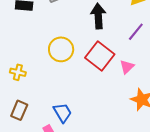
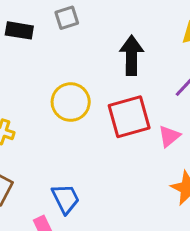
red square: (100, 56) -> (129, 117), turned 32

